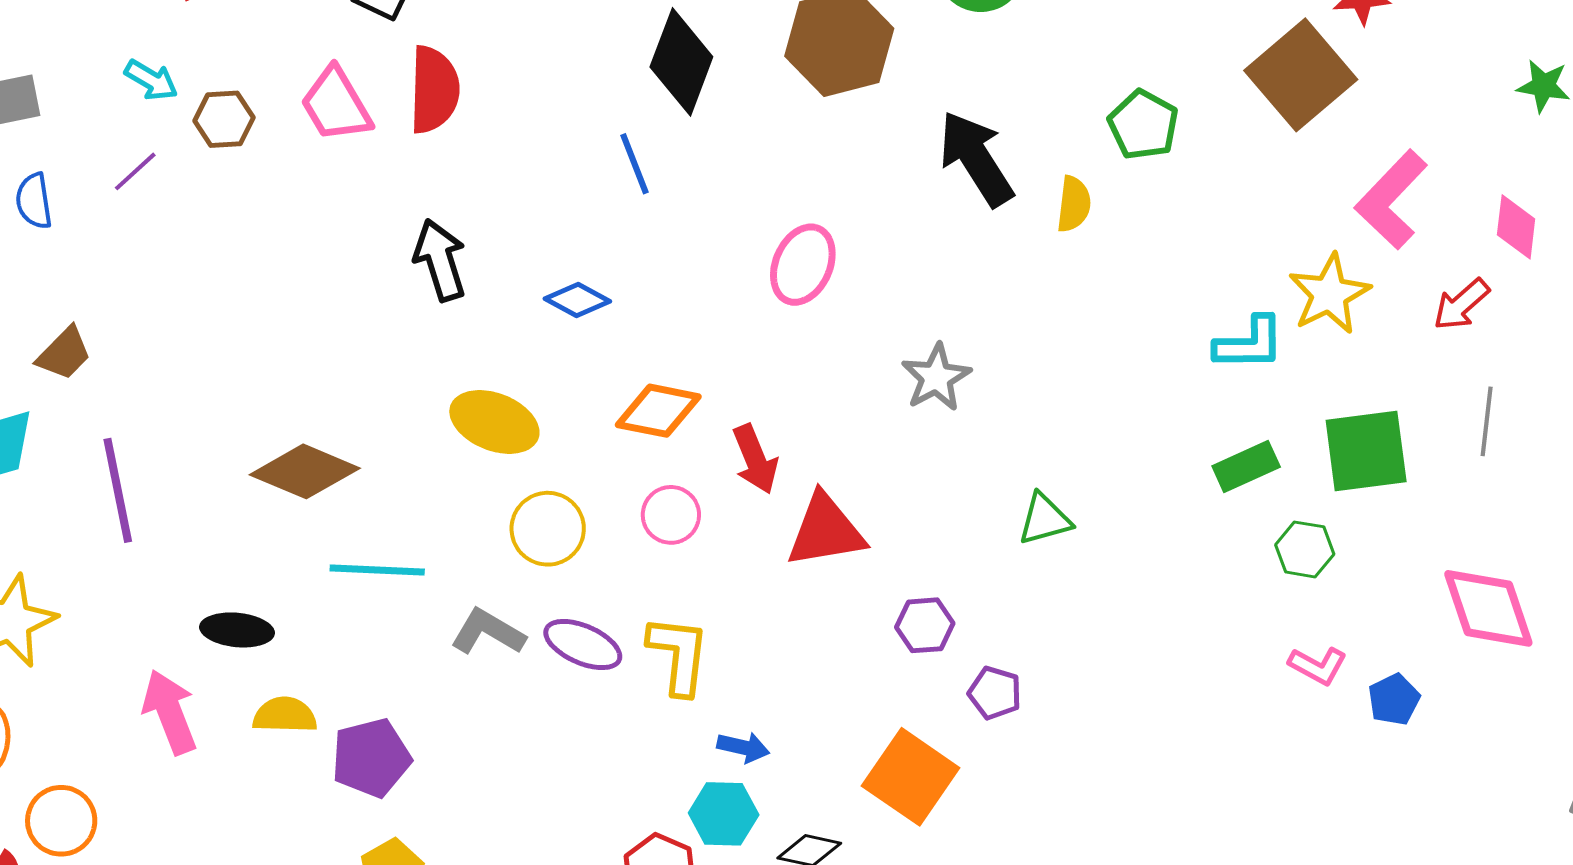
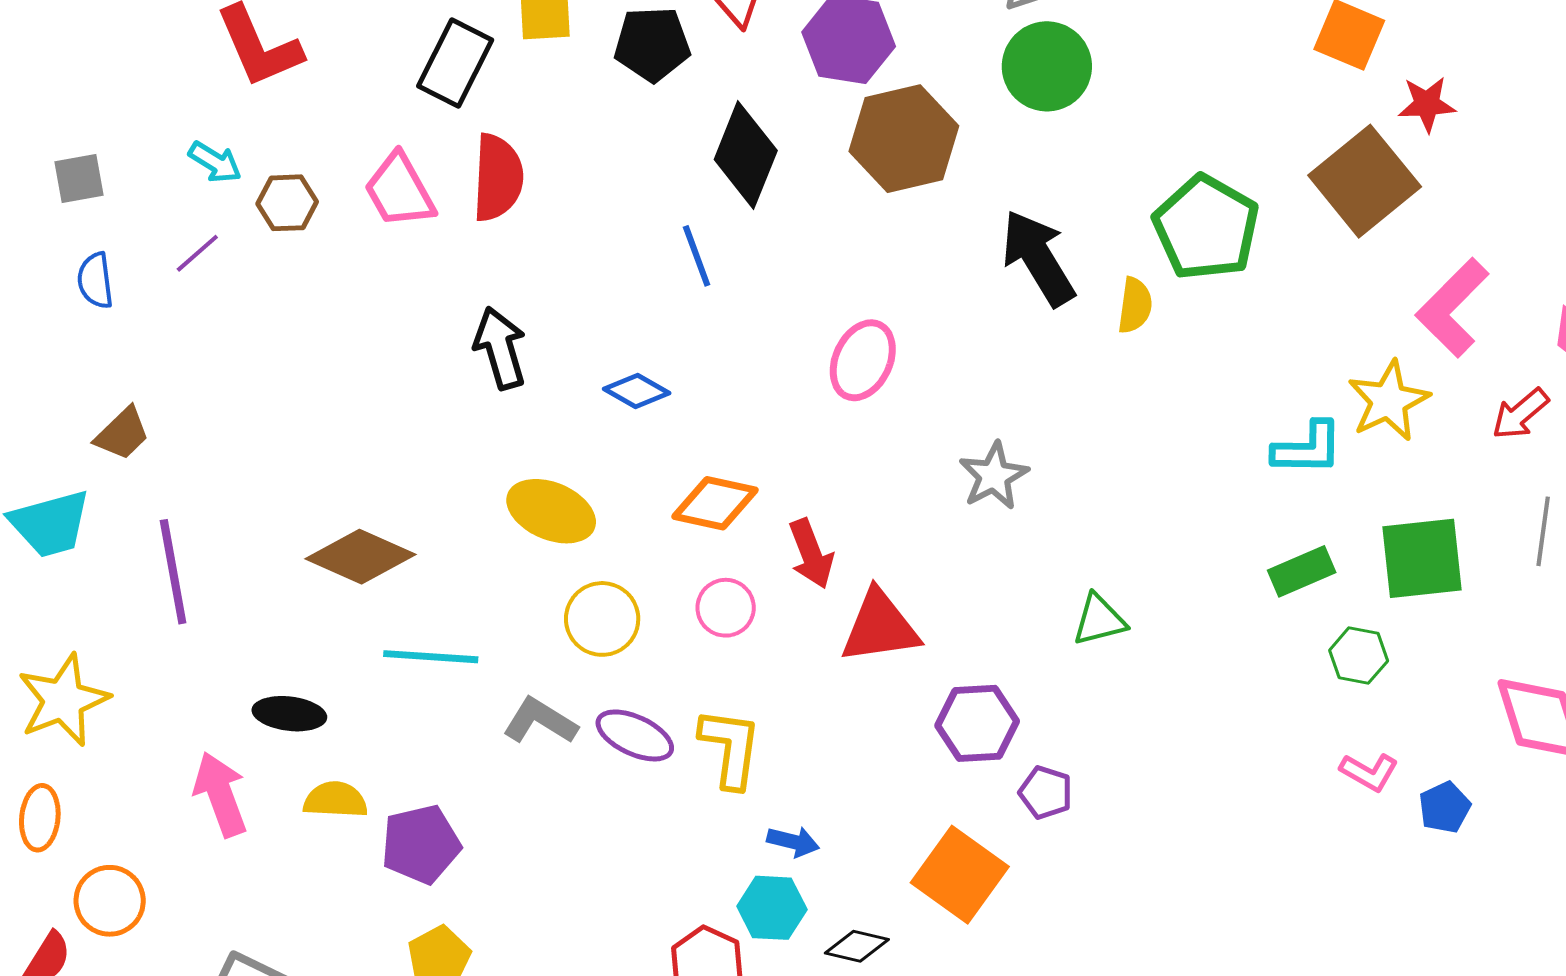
green pentagon: (1143, 125) -> (1206, 228), size x1.5
purple hexagon: (925, 625) -> (977, 723), size x1.4

